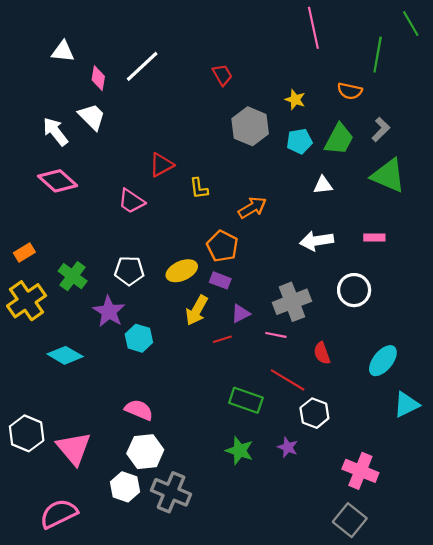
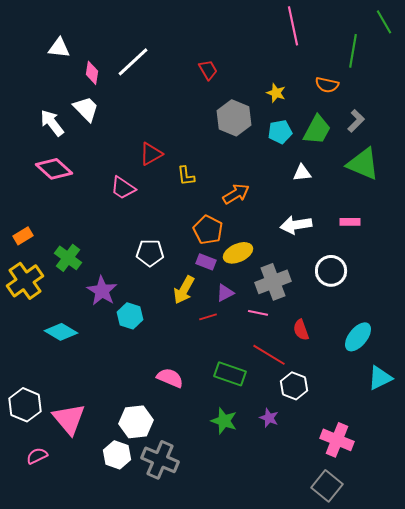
white pentagon: (129, 271) -> (150, 253), moved
yellow ellipse: (182, 271) -> (238, 253), moved
pink semicircle: (139, 410) -> (170, 378), moved
pink semicircle: (59, 514) -> (37, 456), moved, size x0.6

